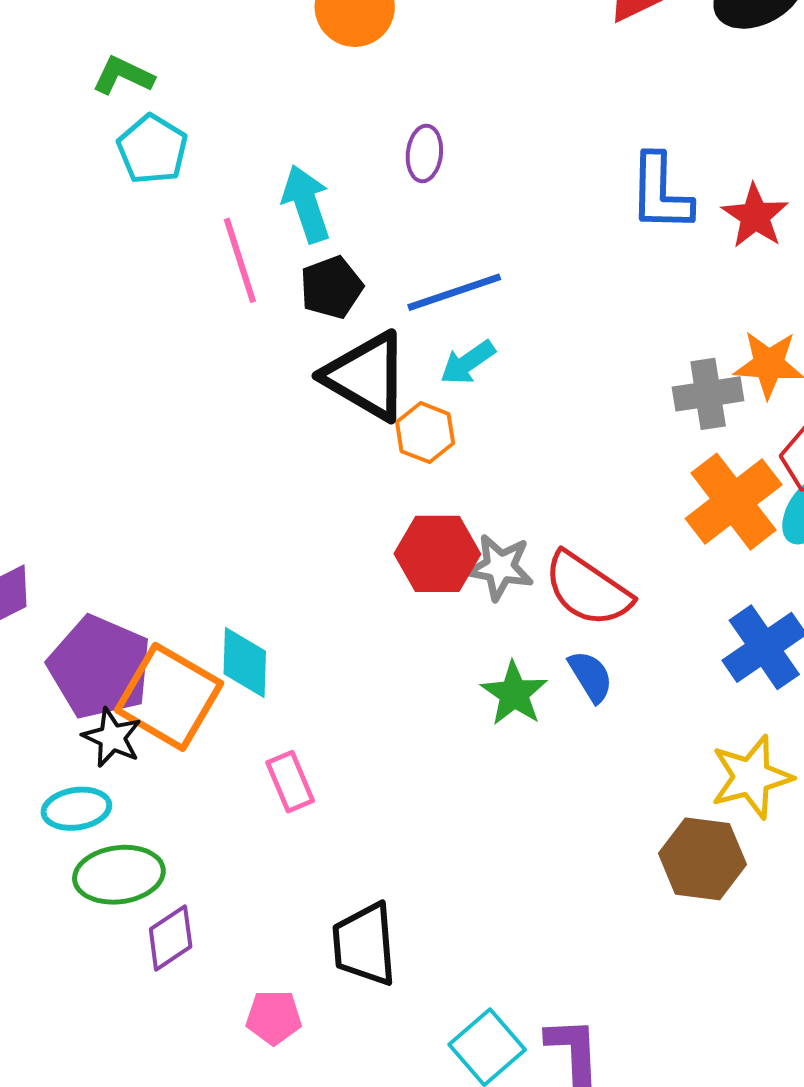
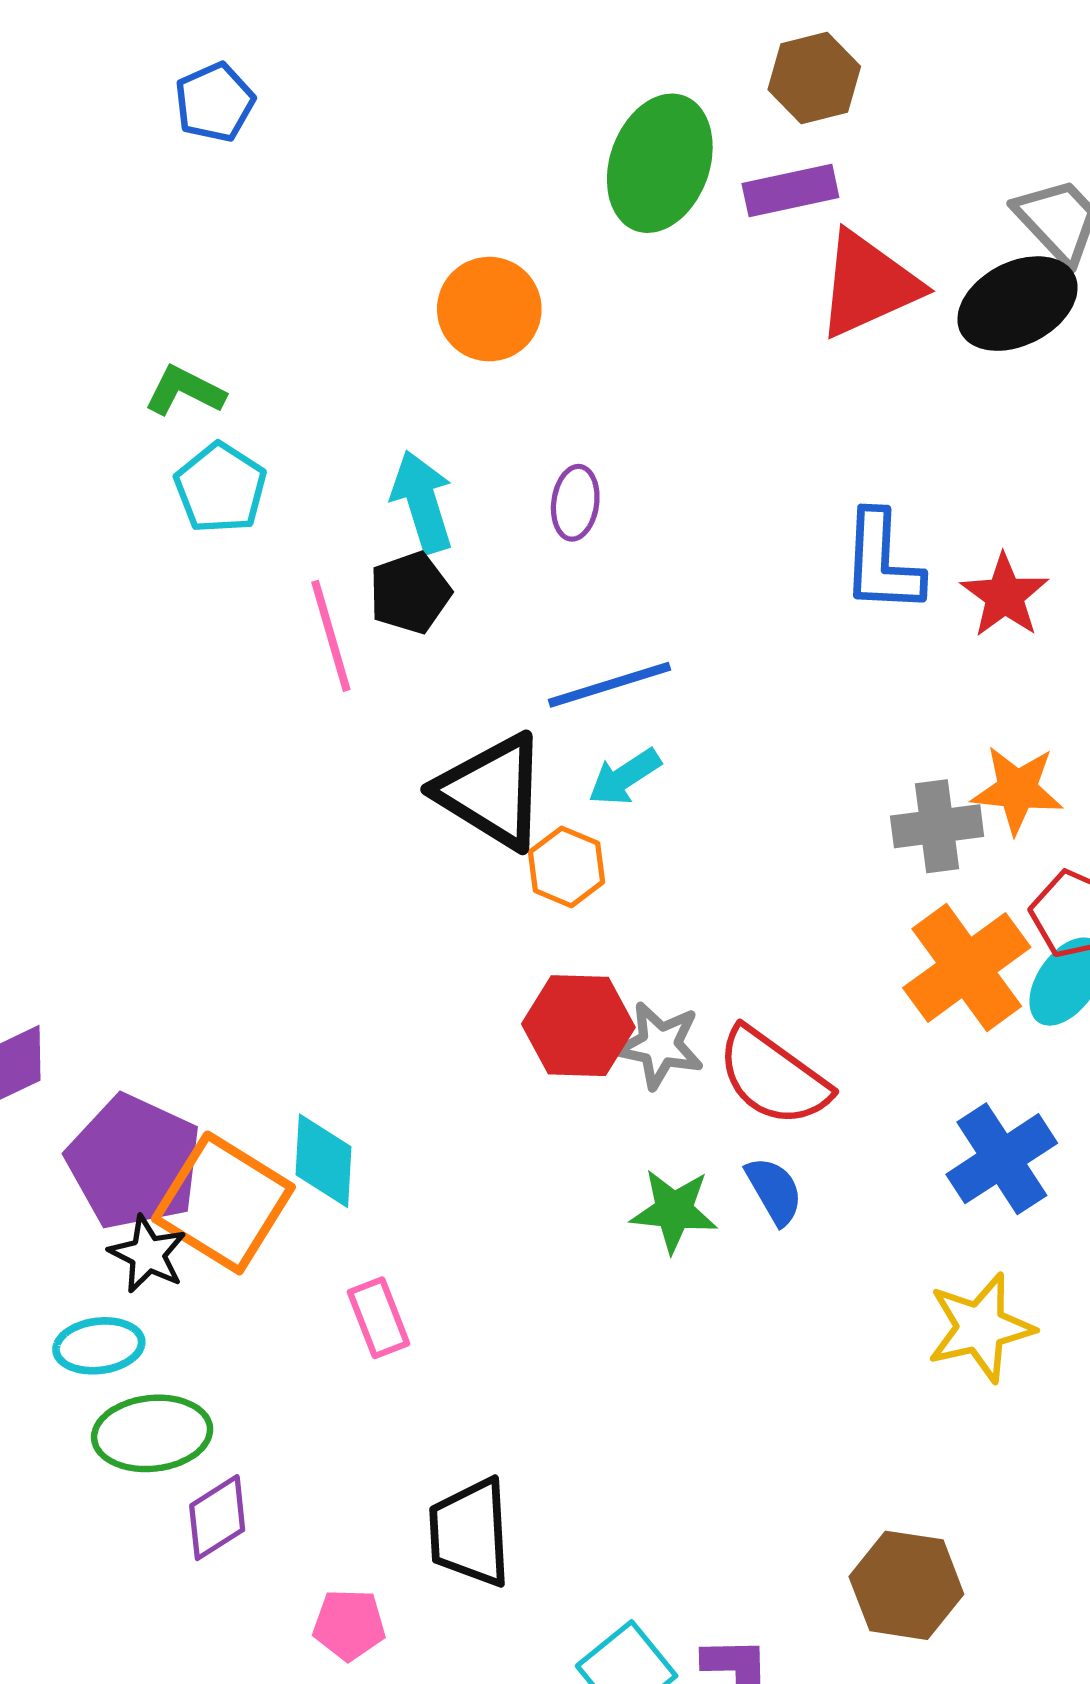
cyan arrow: (306, 204) -> (422, 502), moved
black pentagon: (331, 287) -> (410, 593), moved
green star: (514, 694) -> (674, 1211), turned -30
brown hexagon: (702, 859) -> (906, 1585), moved

